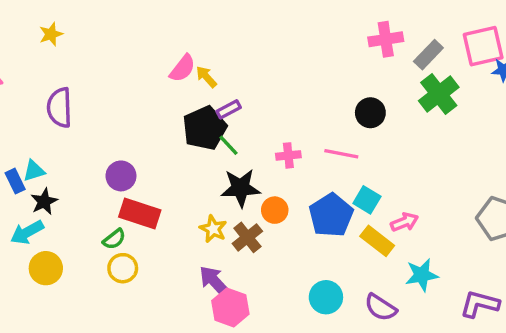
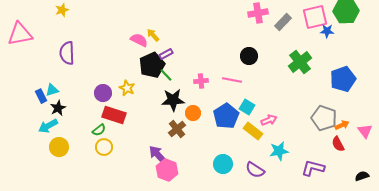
pink semicircle: (182, 68) -> (139, 40), moved, turned -102
green cross: (439, 94) -> (300, 62), moved
yellow star: (213, 229) -> (127, 88), moved

